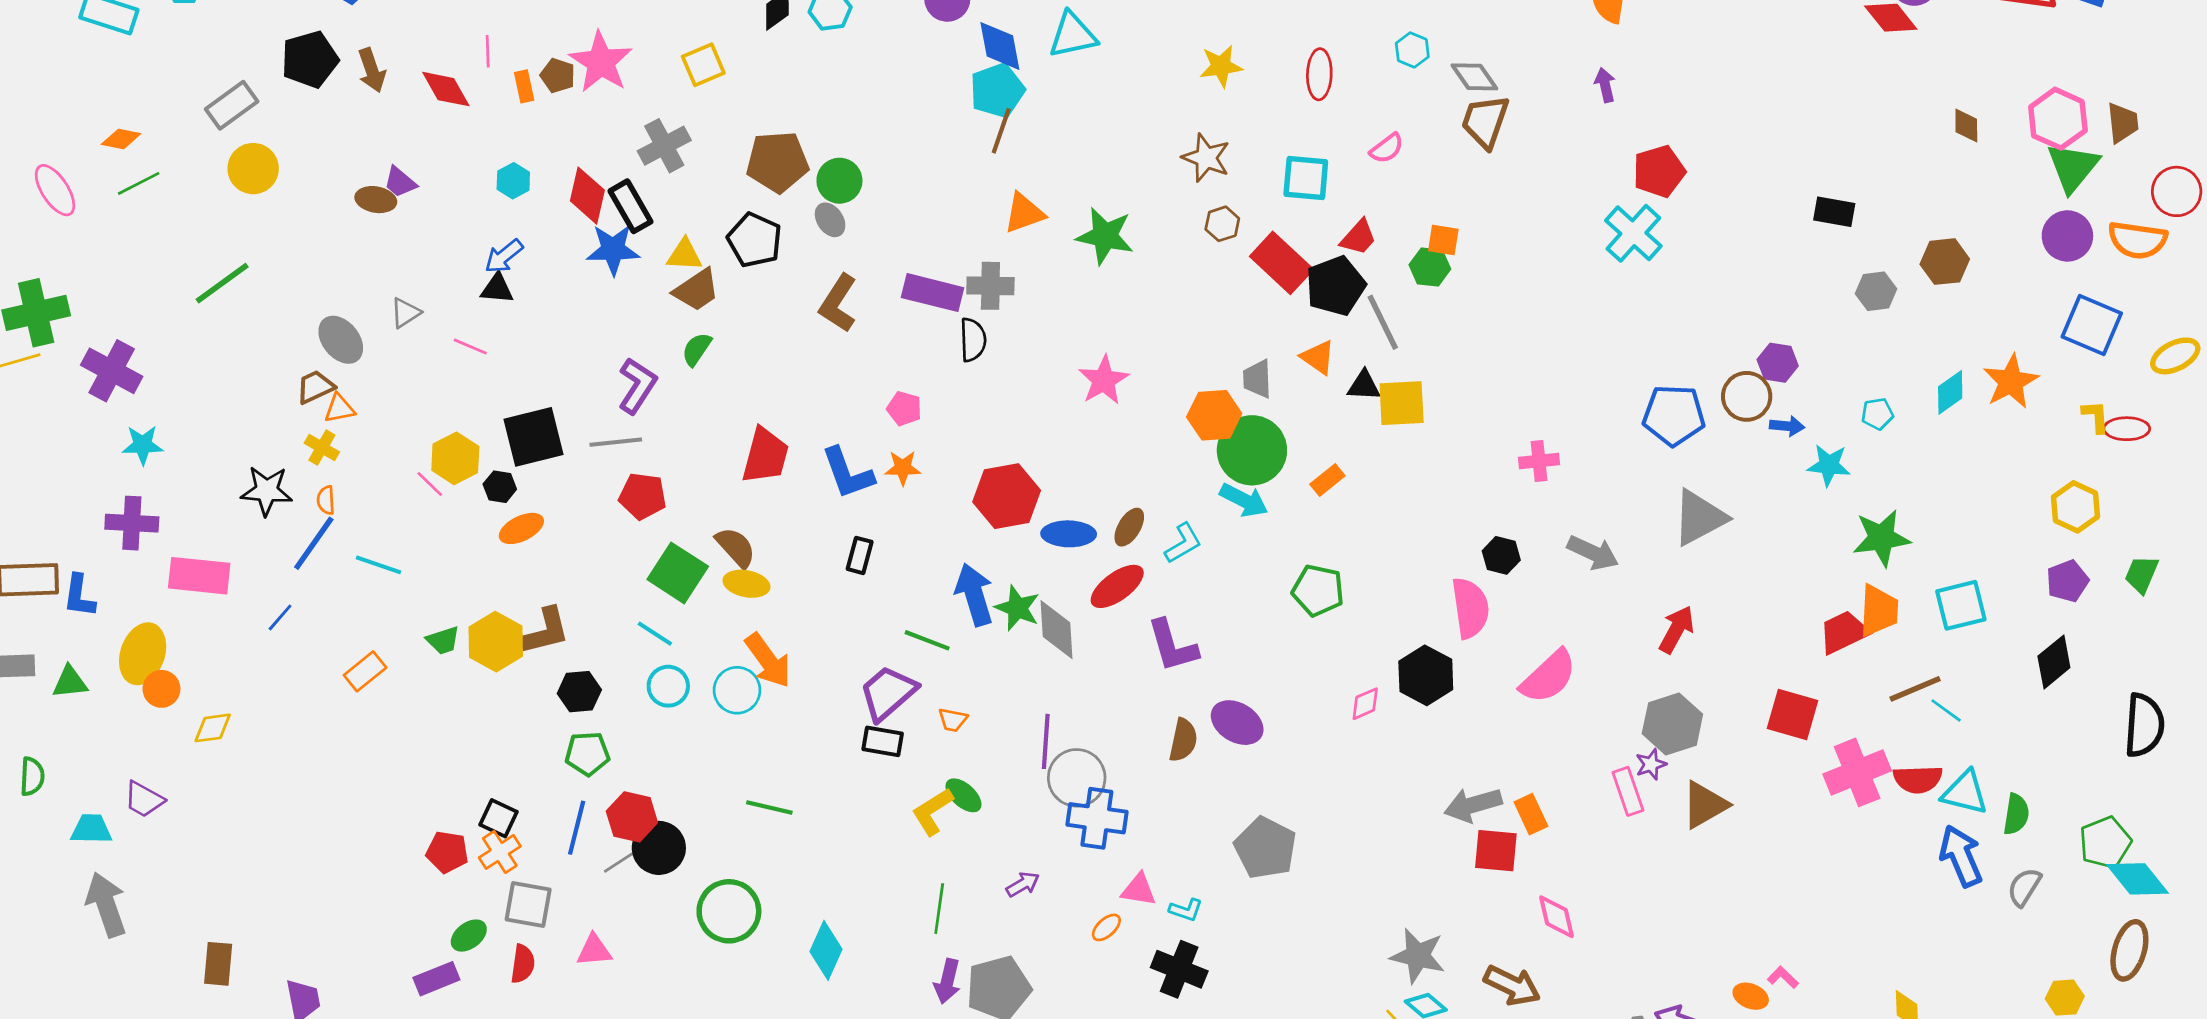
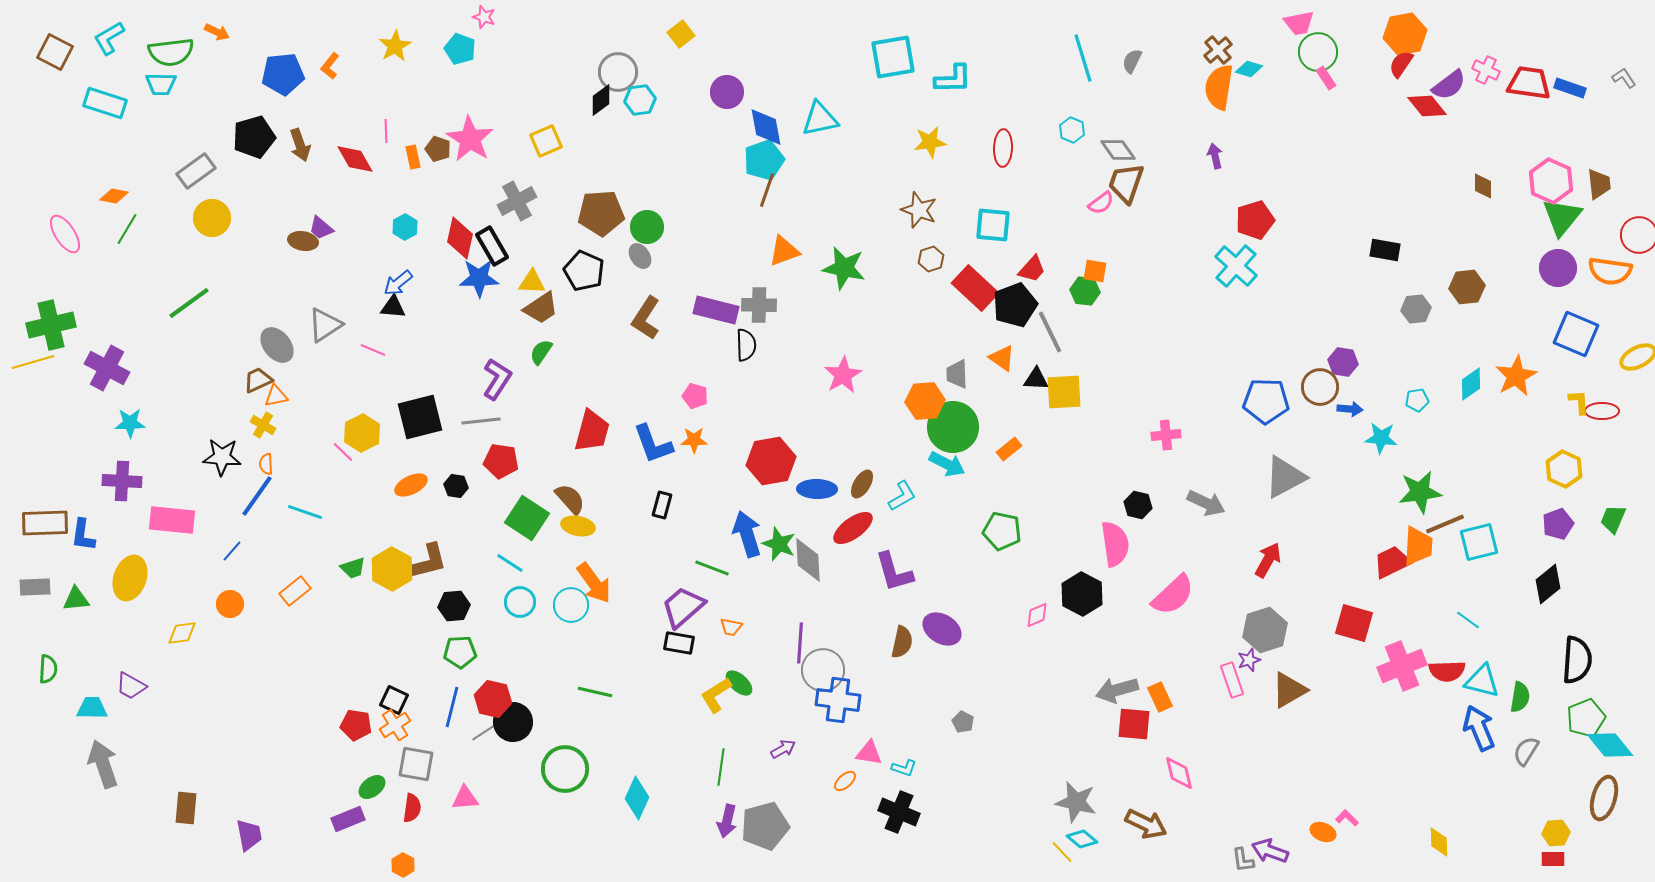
pink semicircle: (1387, 148) -> (1101, 203), moved
green line: (139, 183) -> (127, 229), turned -32
gray triangle: (405, 313) -> (325, 325), size x1.5
black hexagon: (500, 487) -> (456, 486), moved
orange circle: (161, 689) -> (230, 604), moved
brown line: (1915, 689) -> (1445, 524), moved
black semicircle: (2144, 725) -> (1577, 660), moved
gray pentagon: (1265, 848) -> (963, 722), size x0.5

